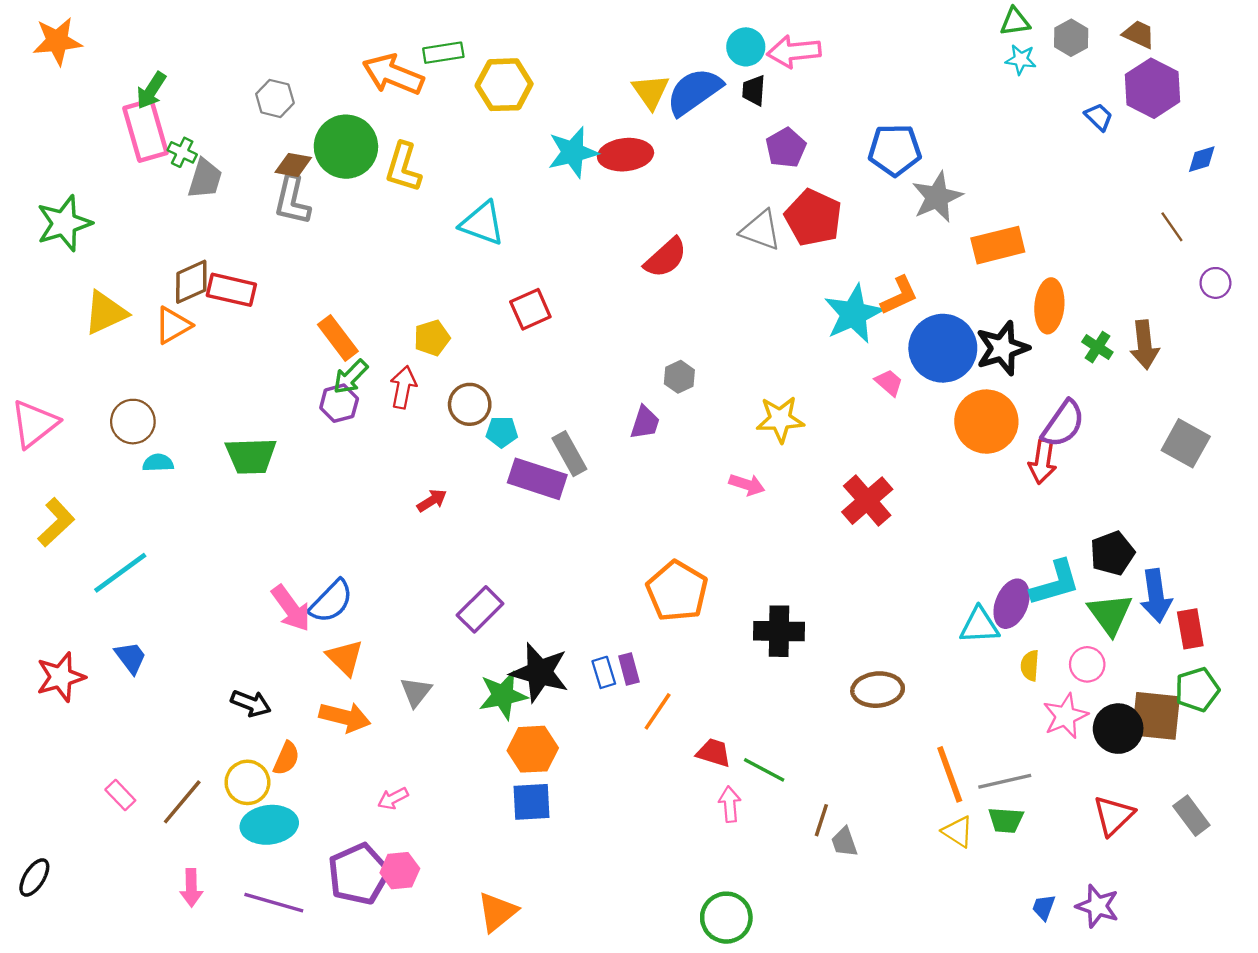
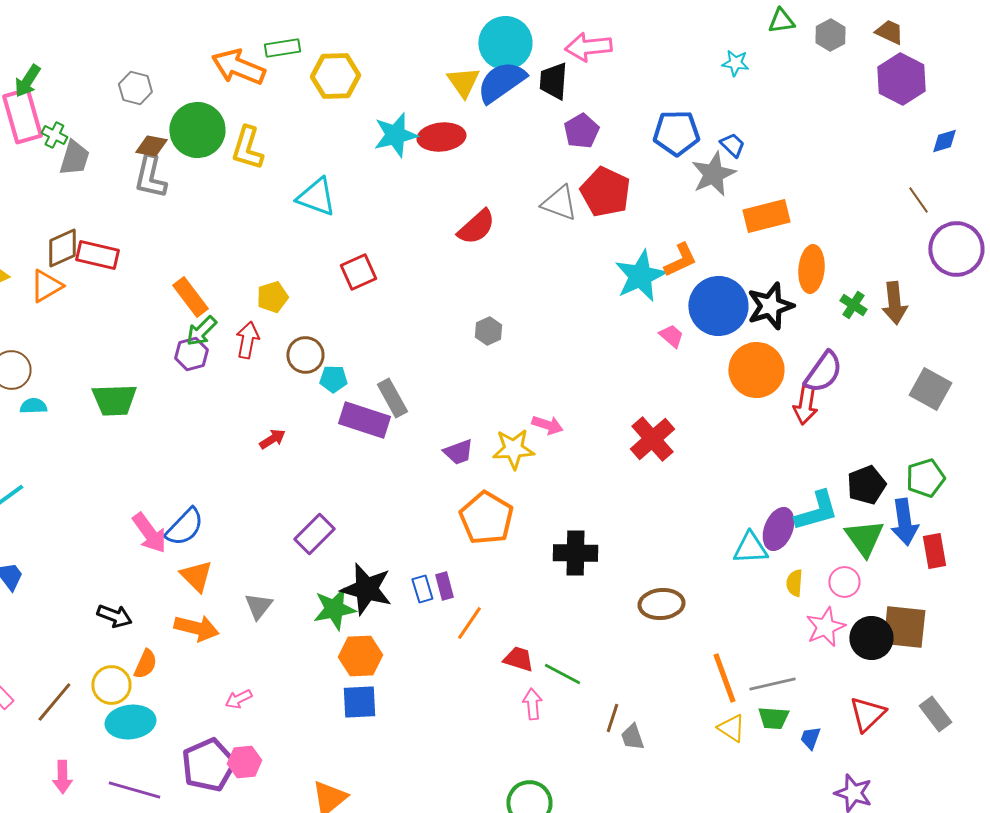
cyan circle: (746, 47) -> (505, 43), moved, size x1.6
cyan star: (1021, 60) -> (735, 63), moved
black trapezoid: (754, 90) -> (553, 81), size x1.4
blue trapezoid: (1099, 117) -> (732, 145), moved
purple circle: (1215, 283) -> (956, 249), size x2.0
yellow star: (780, 419) -> (513, 449), moved
purple trapezoid: (645, 423) -> (458, 452), moved, turned 52
green pentagon: (1197, 690) -> (925, 478), moved
blue trapezoid: (1044, 907) -> (810, 738), moved

